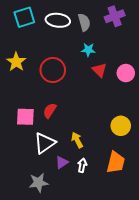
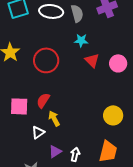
yellow arrow: (77, 140) -> (54, 118), moved
white triangle: (45, 143) -> (38, 132), size x0.6

